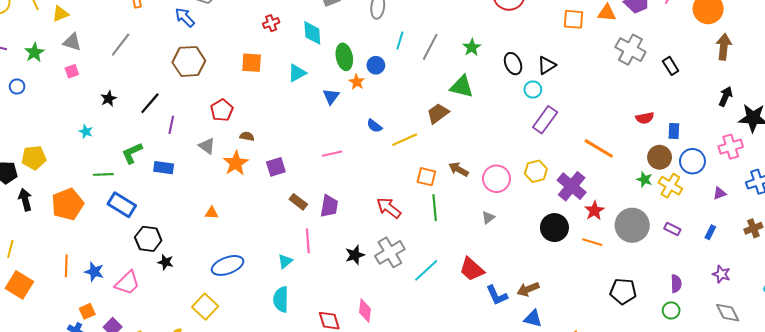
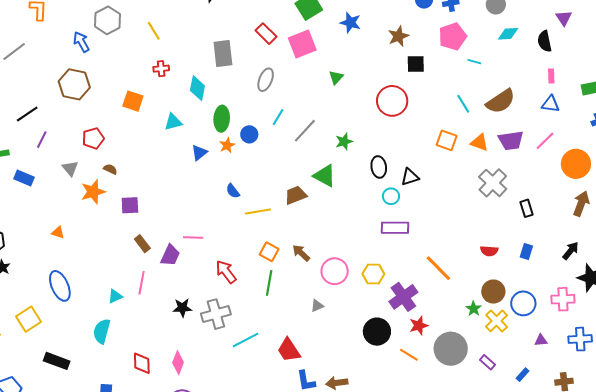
purple rectangle: (545, 120) -> (395, 228), turned 40
blue rectangle: (674, 131) -> (526, 251), moved
pink line: (332, 154) -> (193, 237), moved
blue ellipse: (228, 265) -> (60, 286), turned 72

